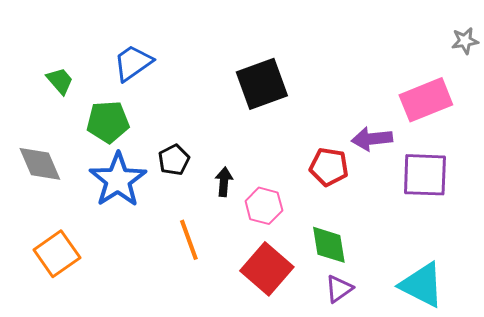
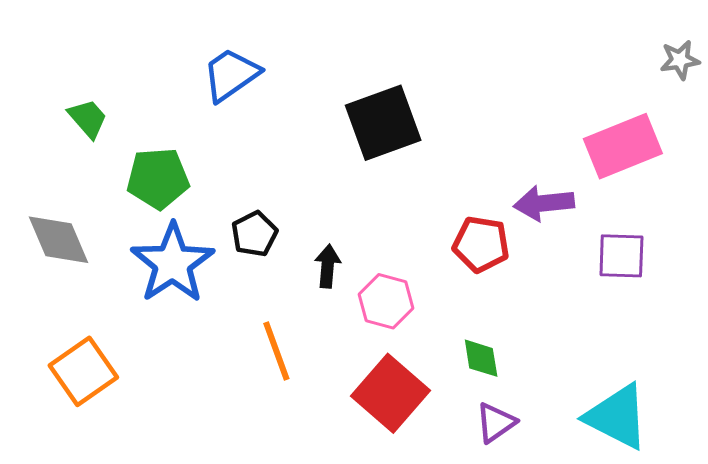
blue trapezoid: (133, 63) -> (231, 75), moved
purple square: (425, 175) -> (621, 256), size x0.7
green diamond: (329, 245) -> (481, 358), size x0.7

